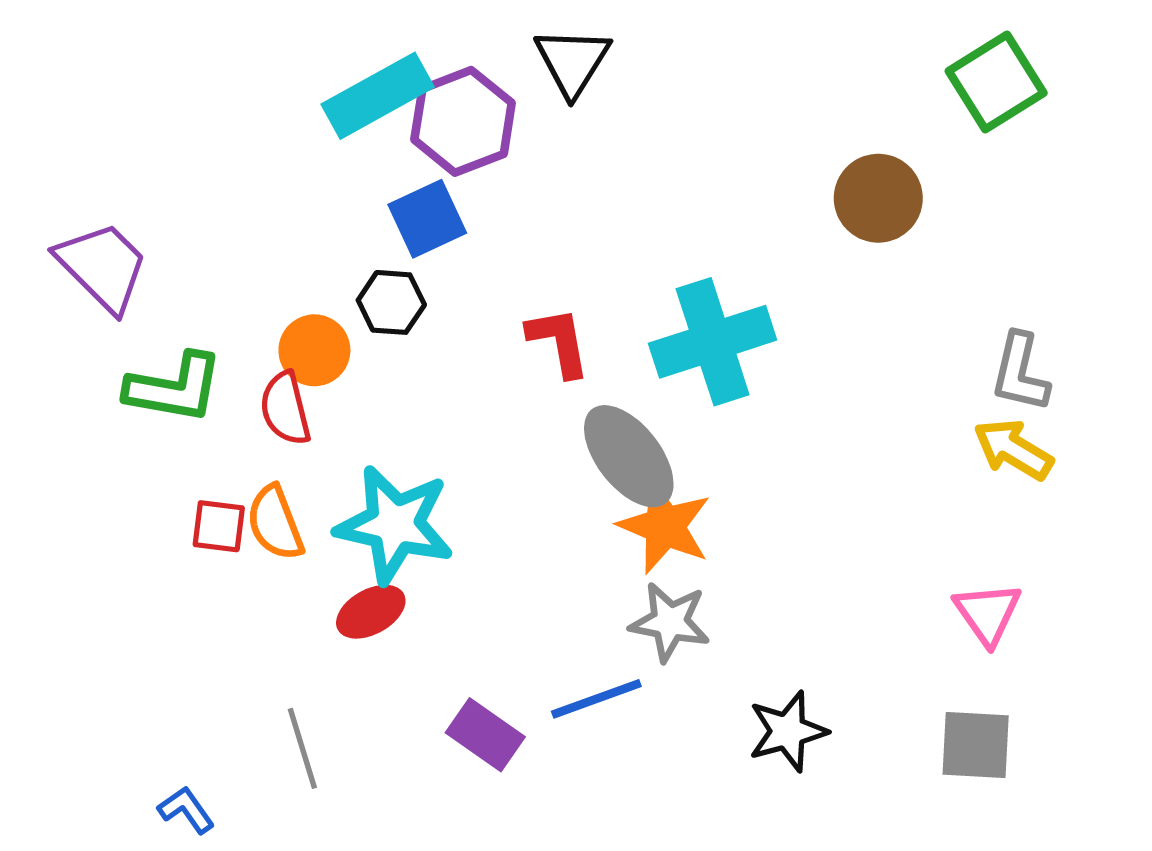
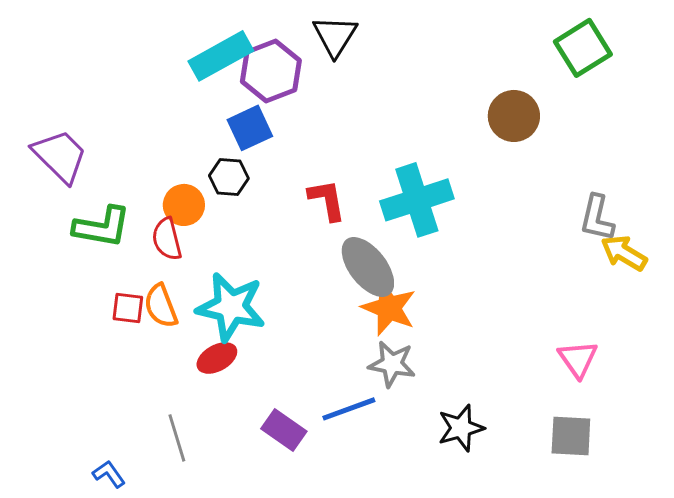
yellow arrow: (1013, 449) -> (624, 253), moved

